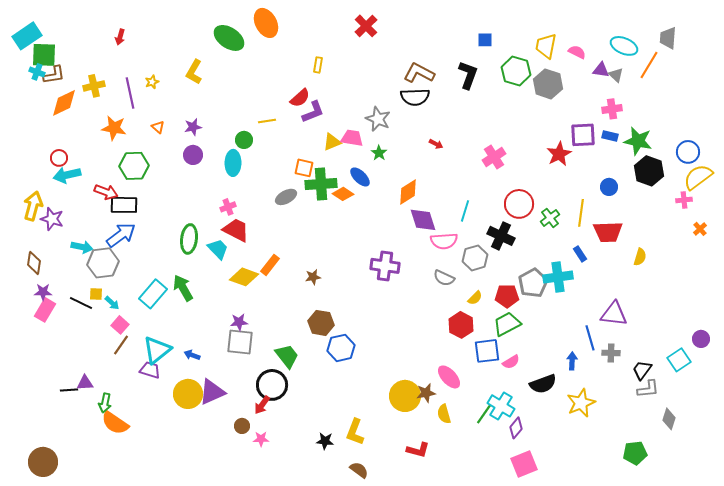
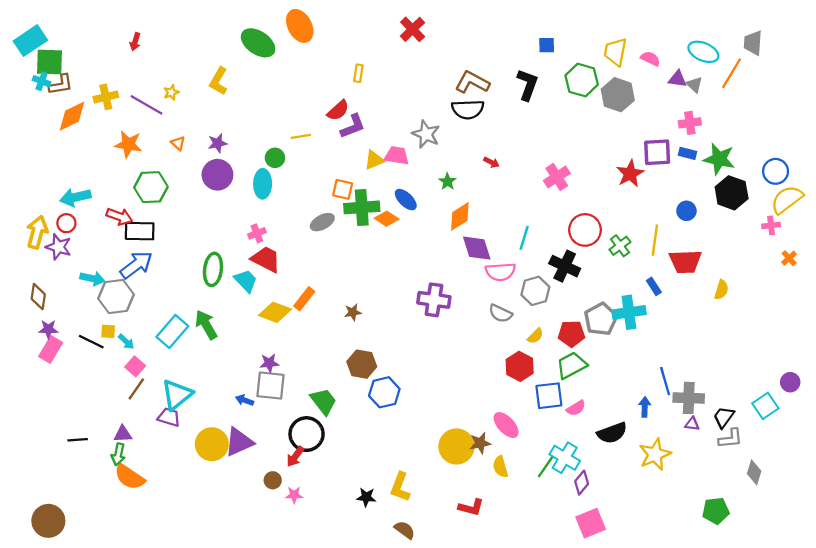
purple line: (130, 93) -> (146, 105), turned -48
green star: (379, 153) -> (447, 182), moved
purple circle: (193, 155) -> (217, 175), size x1.4
red circle: (59, 158) -> (66, 223), moved
purple triangle: (614, 314) -> (692, 424), moved, size x0.5
gray cross: (611, 353) -> (689, 398), size x1.5
blue arrow: (192, 355) -> (245, 400), moved
purple triangle: (85, 383) -> (123, 434), moved

